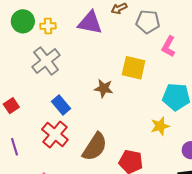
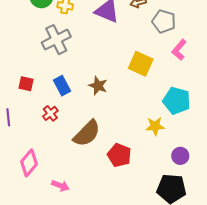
brown star: (104, 88) -> (98, 86), moved
red square: (11, 106) -> (26, 84), moved, turned 35
red cross: (55, 134) -> (50, 113), size x0.6

